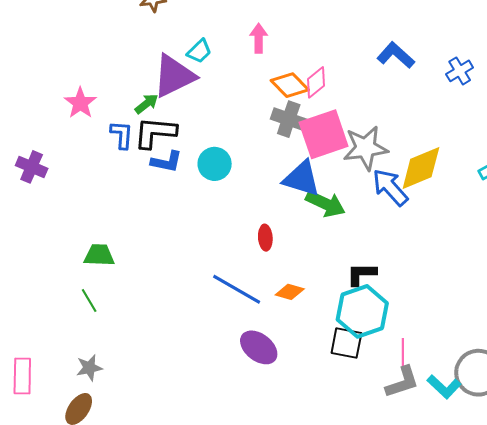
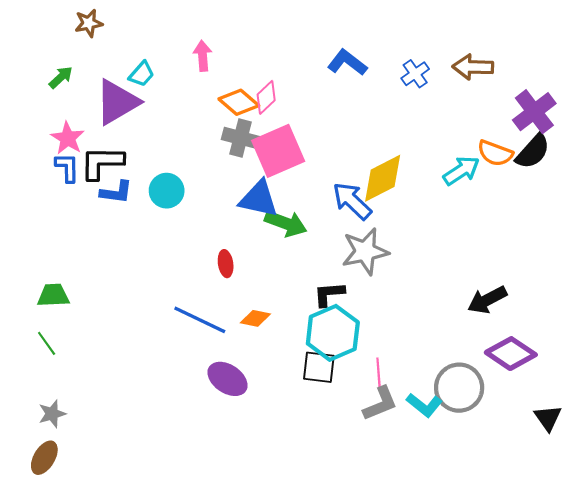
pink star: (80, 103) -> (68, 138), moved
green arrow: (147, 104) -> (61, 77), moved
gray star: (365, 148) -> (365, 251), moved

